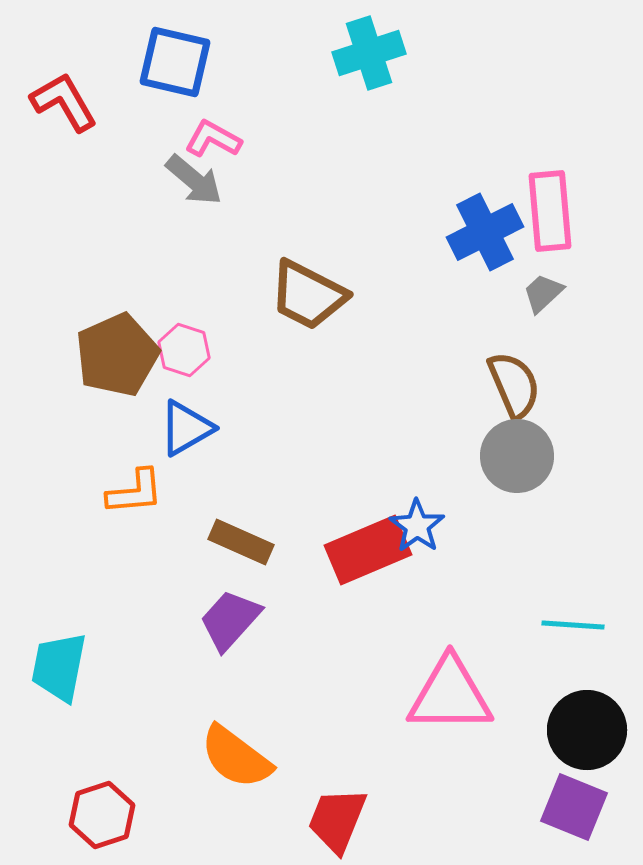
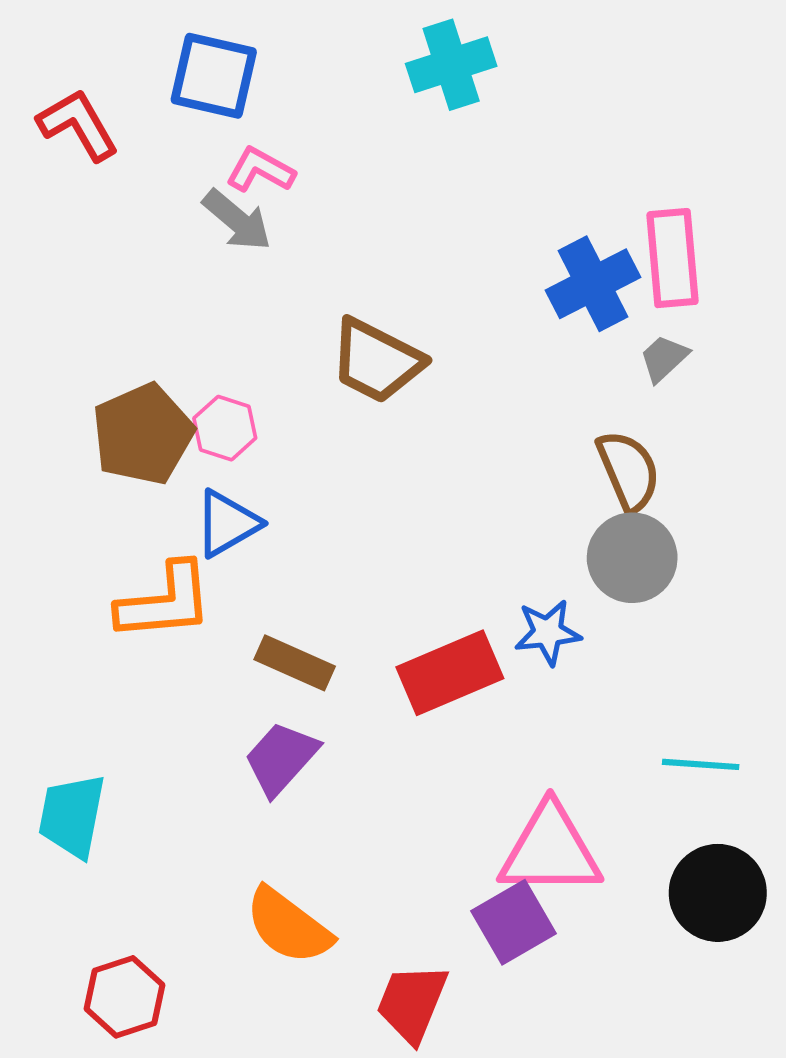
orange L-shape: (135, 492) -> (165, 602), size x1.4
blue star: (417, 526) -> (548, 632), moved, turned 30
purple square: (574, 807) -> (513, 922), moved, turned 38

